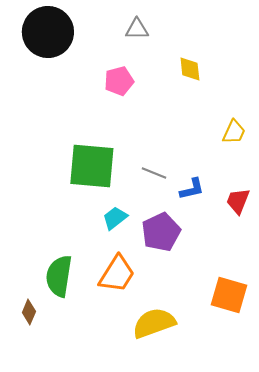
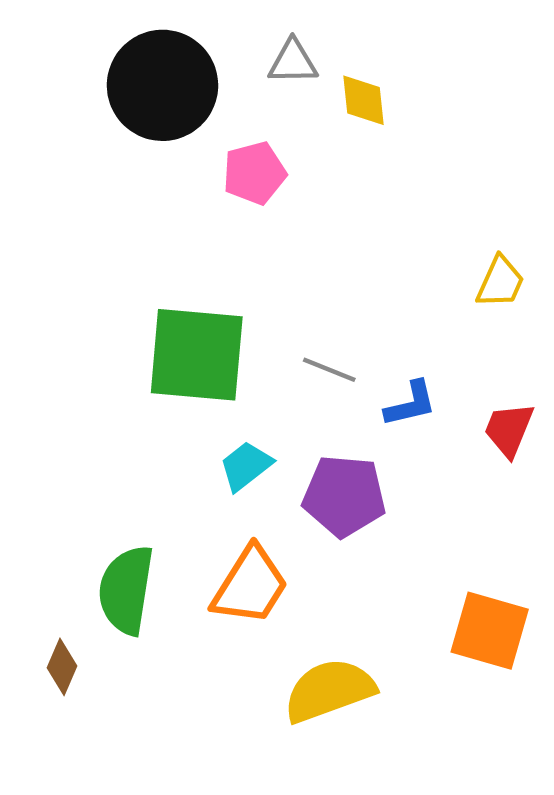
black circle: (48, 32) -> (162, 85), moved
yellow diamond: (190, 69) -> (363, 100), moved
purple pentagon: (161, 232) -> (344, 496), turned 30

